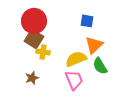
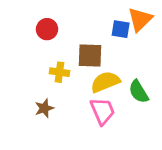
red circle: (34, 21) -> (47, 29), size x0.6
brown square: (34, 39) -> (90, 56), moved, turned -30
orange triangle: (94, 45) -> (140, 19), moved

